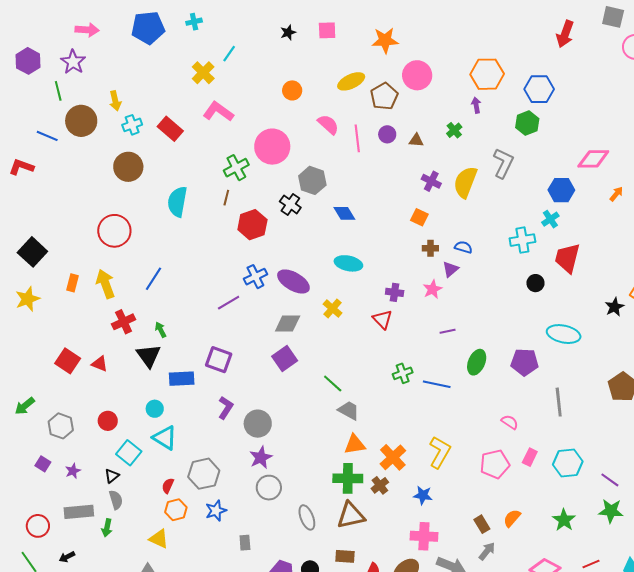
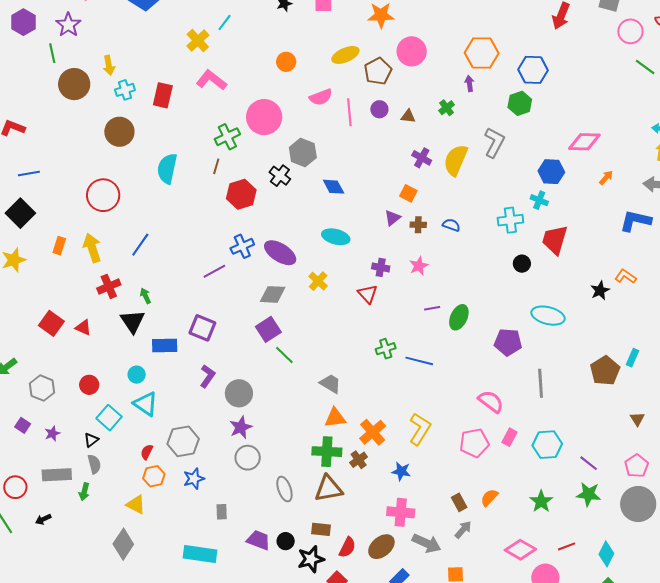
pink semicircle: (328, 124) -> (321, 97), turned 115
red rectangle: (170, 129) -> (163, 95), turned 60
blue line: (47, 136) -> (29, 173), moved, turned -35
cyan cross: (550, 219) -> (539, 200), turned -36
purple triangle: (450, 269) -> (392, 218), moved
green ellipse: (477, 362) -> (459, 317), moved
green line: (333, 383) -> (284, 355), moved
pink semicircle: (510, 422) -> (491, 402), size x1.5

